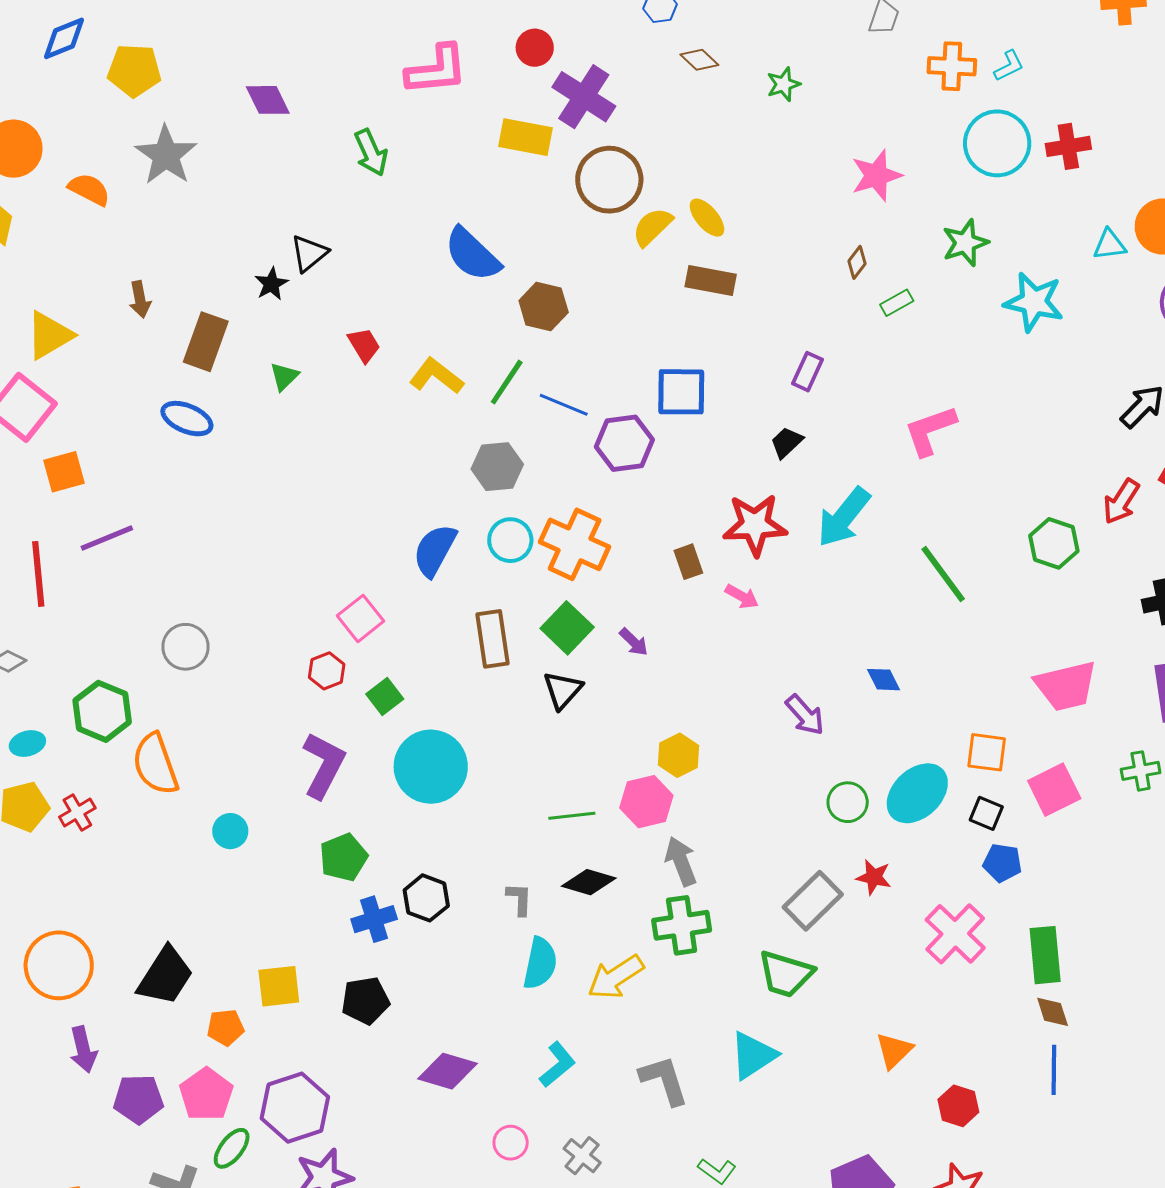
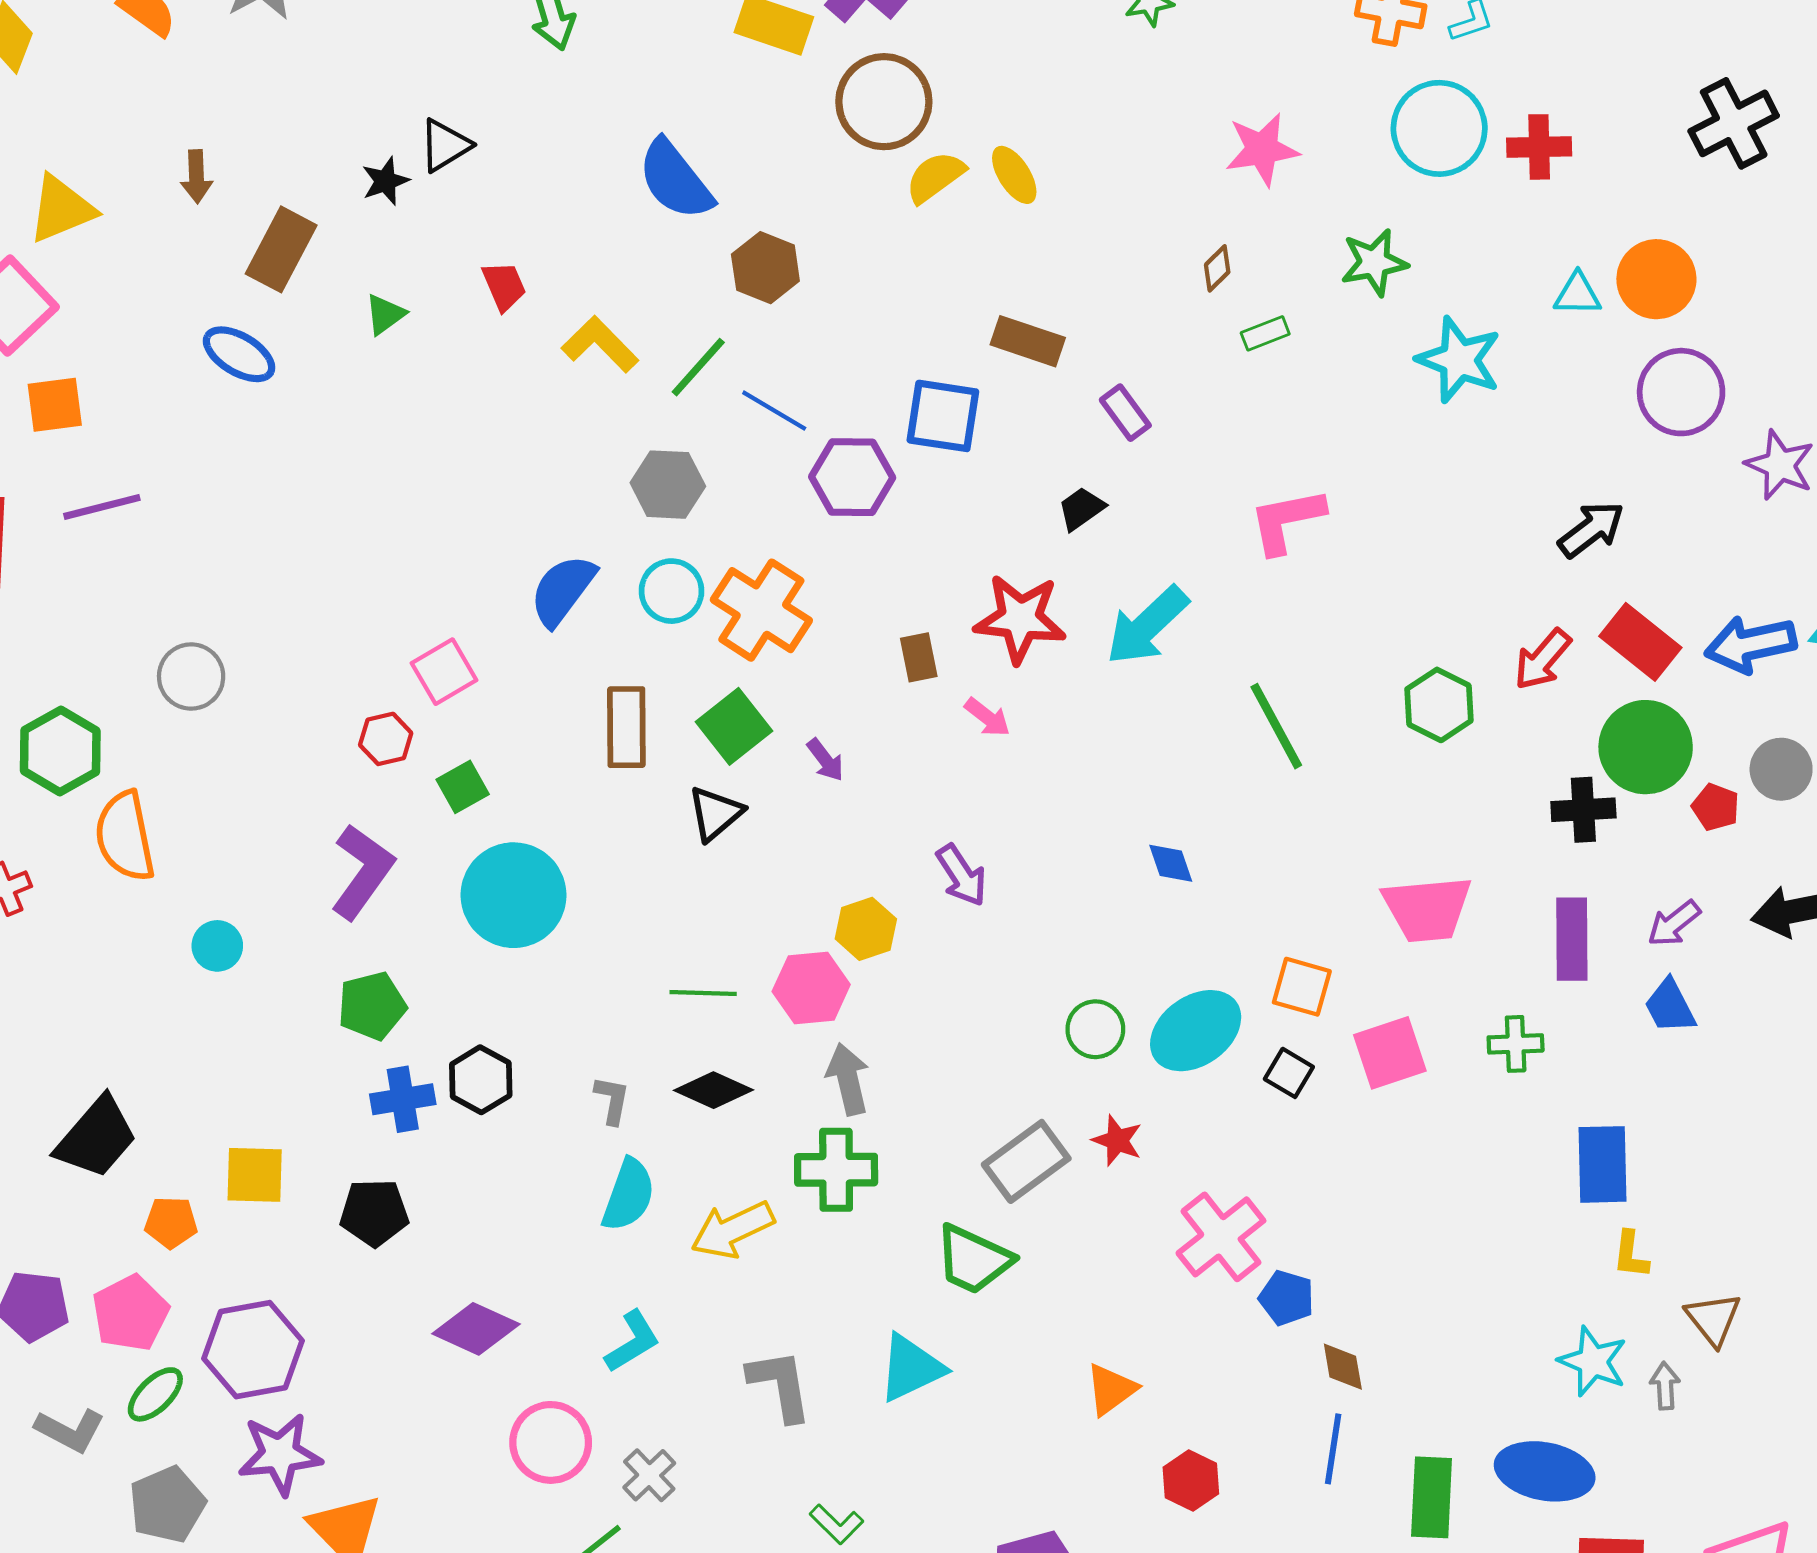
brown rectangle: (711, 280) -> (1028, 341), moved
purple rectangle: (808, 372) -> (1125, 413), turned -69
purple arrow: (805, 715) -> (962, 875), moved
blue pentagon: (1002, 863) -> (1287, 1298), moved
green rectangle: (1045, 955) -> (1432, 1497), moved
pink circle: (511, 1143) -> (551, 1442), size x1.6

